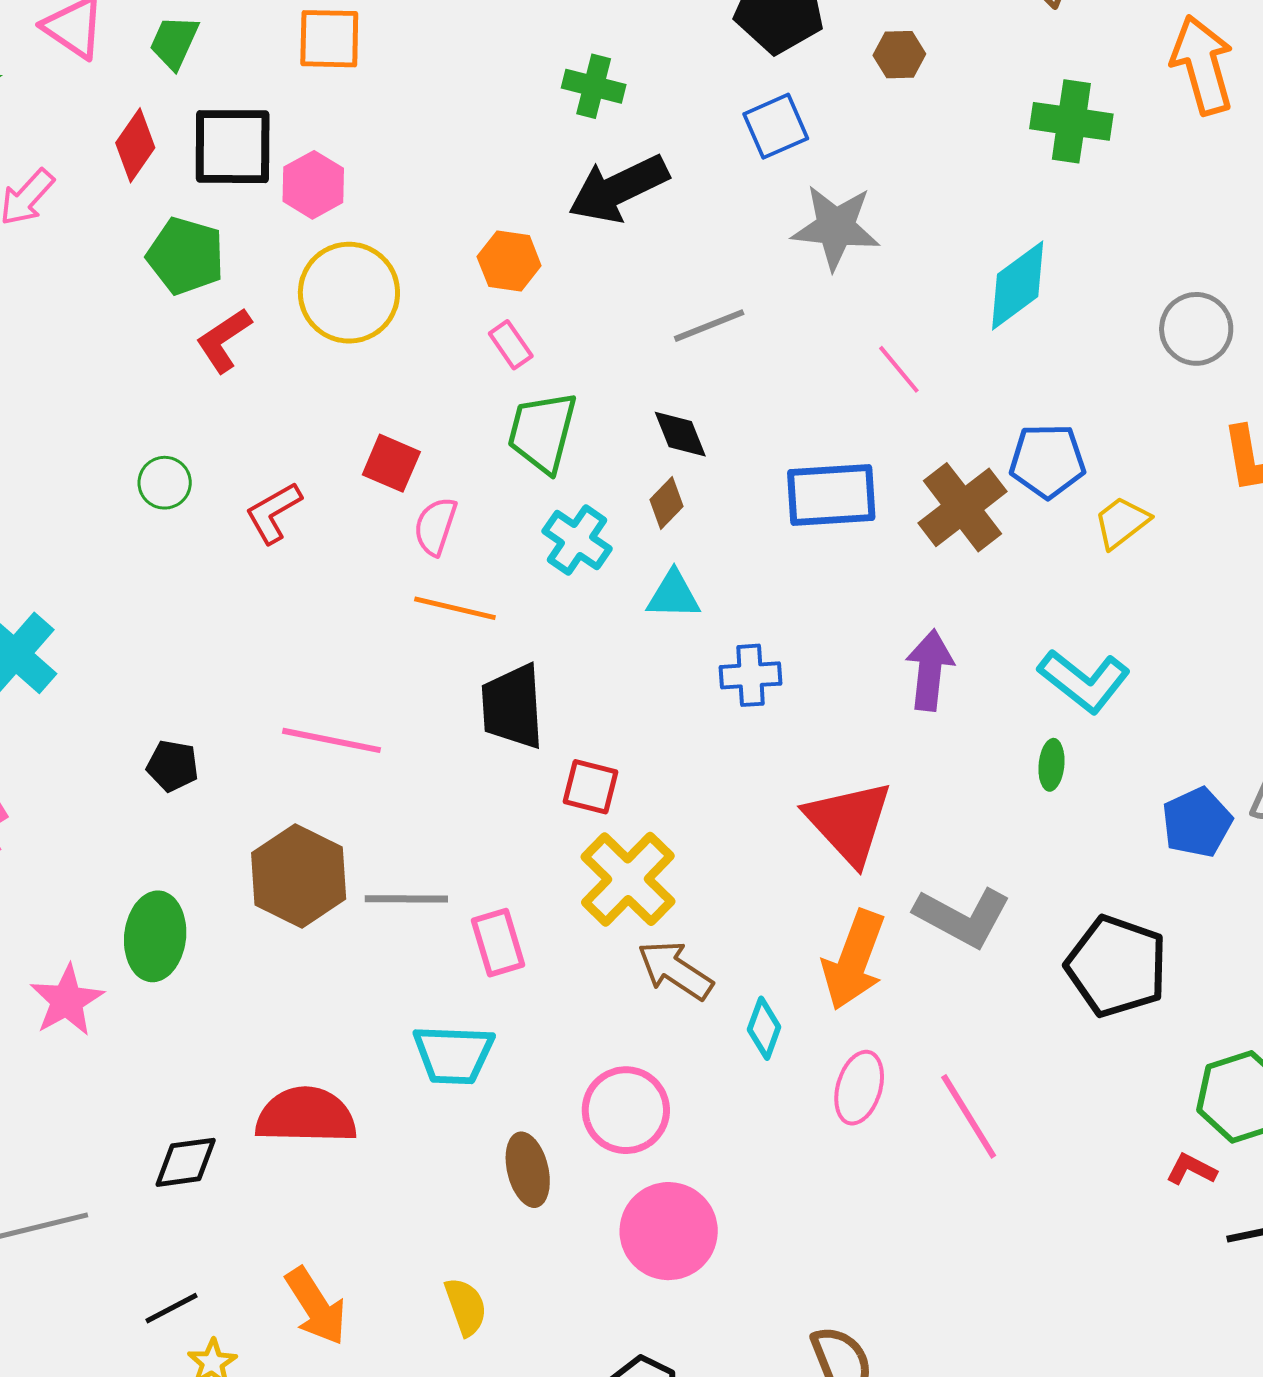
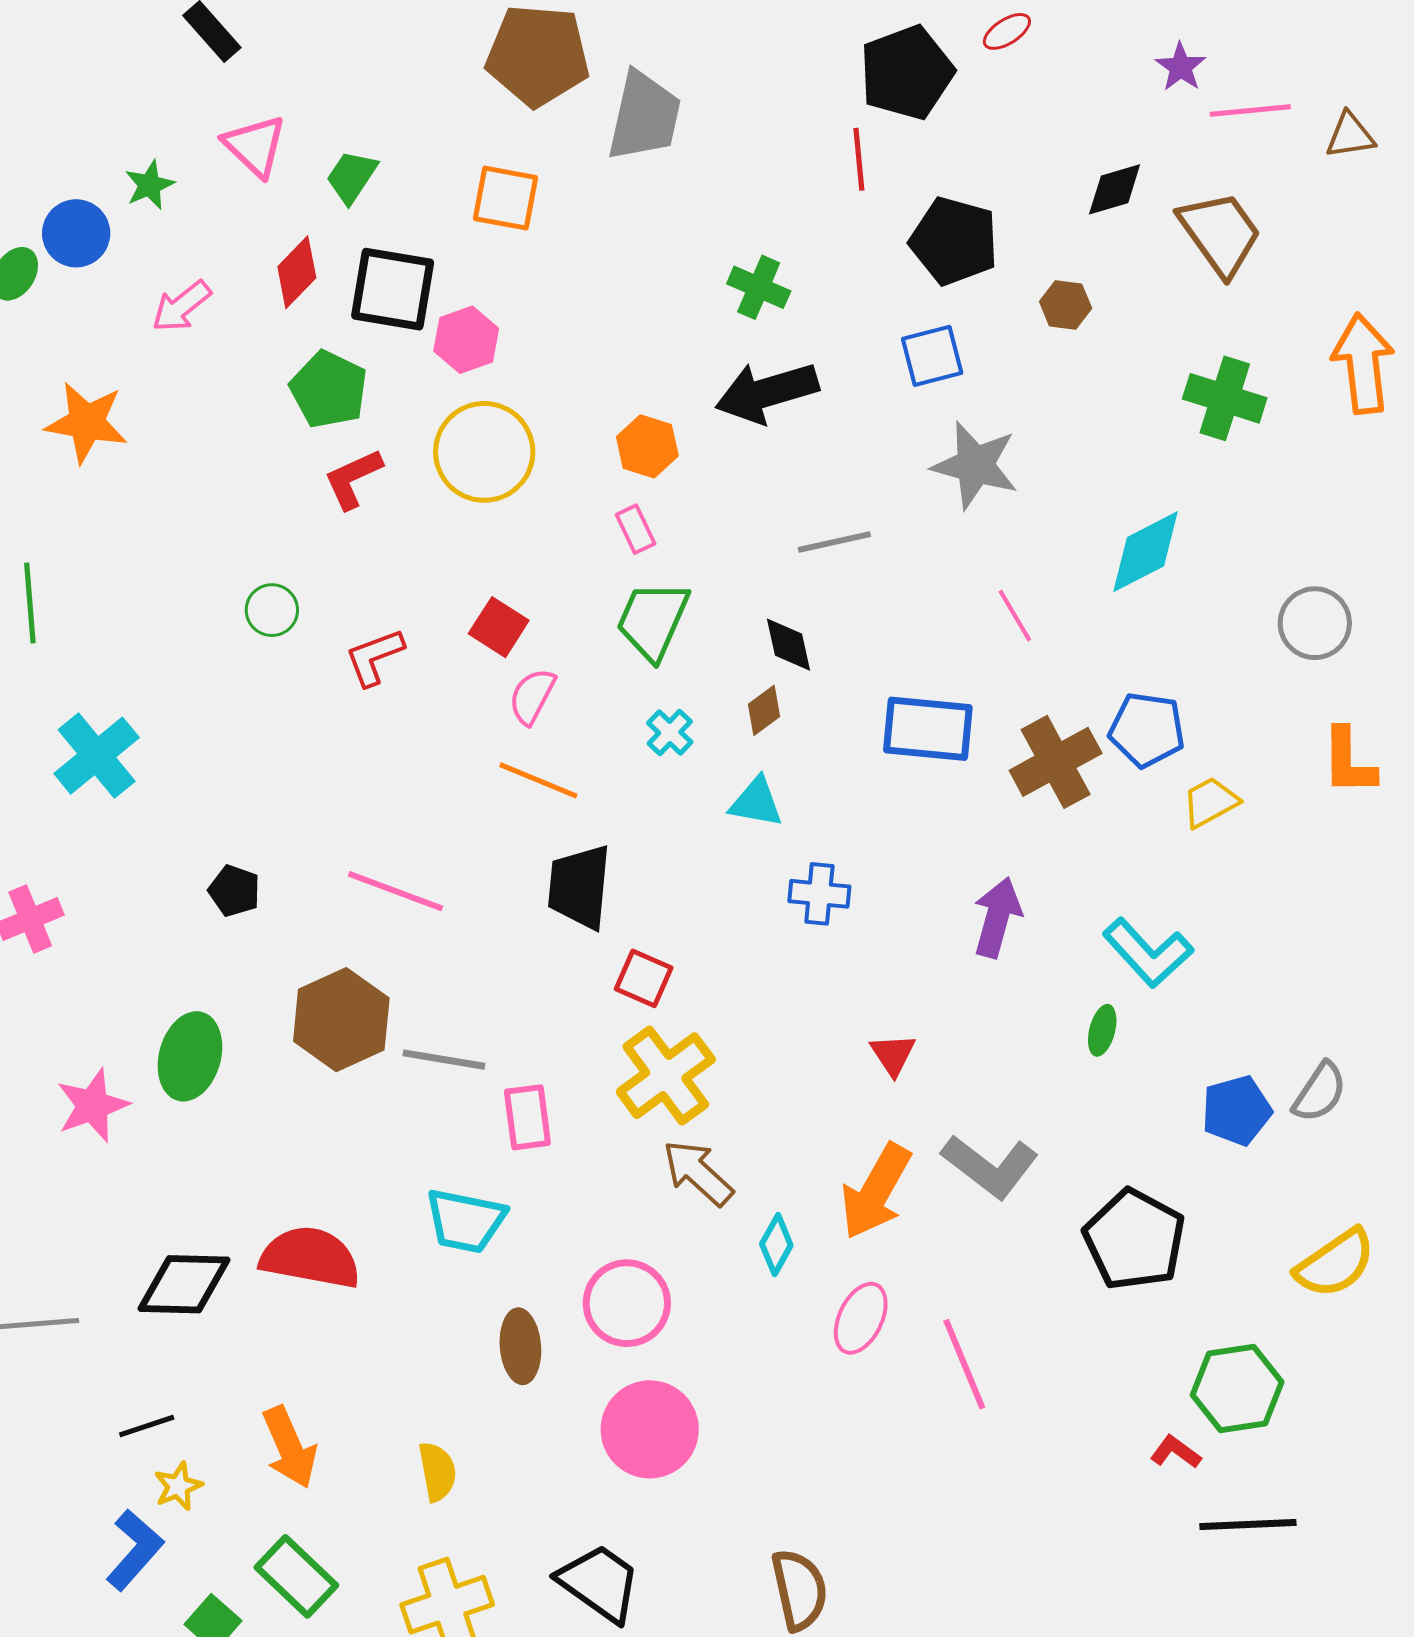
cyan cross: (577, 540) -> (670, 733), size x0.7
red triangle: (849, 822) -> (893, 1054), size x0.5
black diamond: (186, 1162) -> (184, 1284), size x1.4

